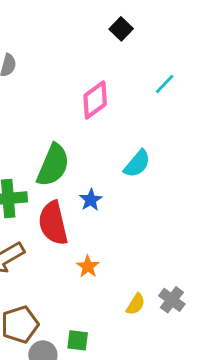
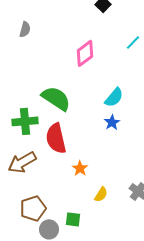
green semicircle: (53, 165) -> (56, 98), turned -80
blue star: (91, 200) -> (112, 122), moved
yellow semicircle: (136, 304) -> (101, 194), moved

